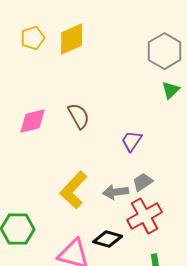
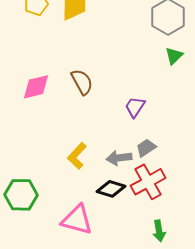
yellow L-shape: (74, 190) -> (77, 156), size x0.7
black diamond: (108, 239) -> (111, 189), moved

